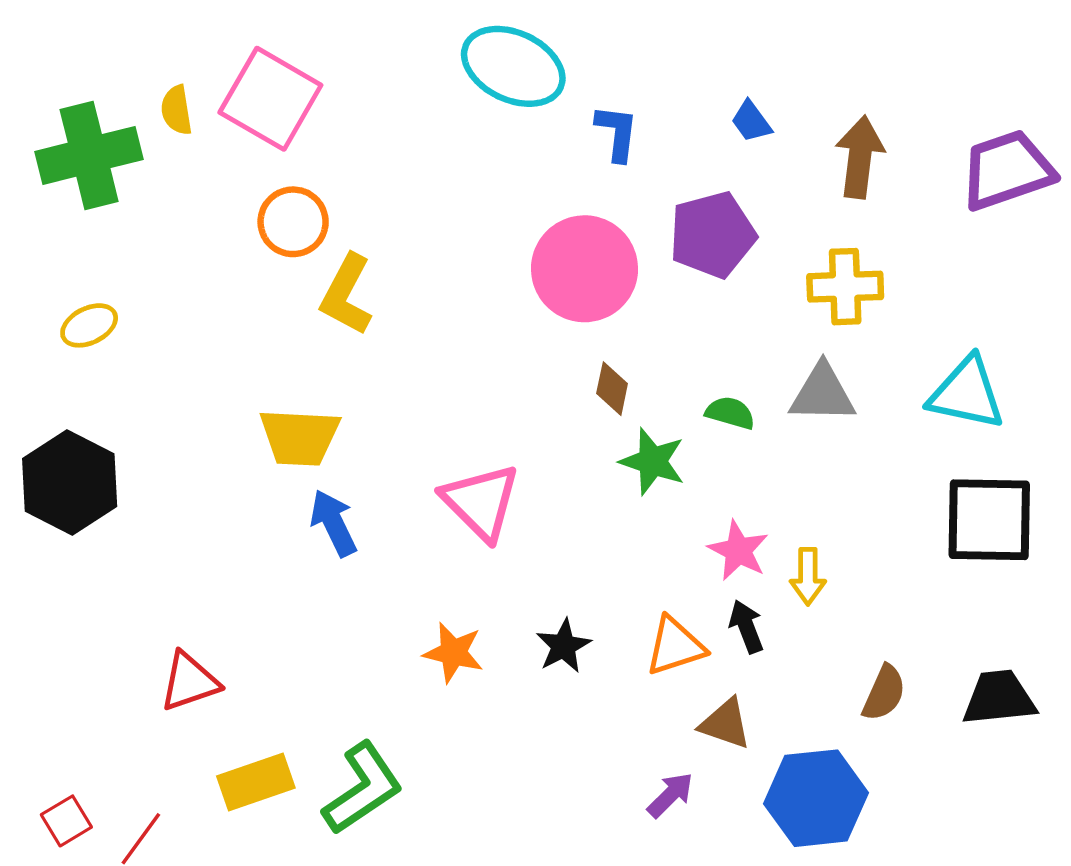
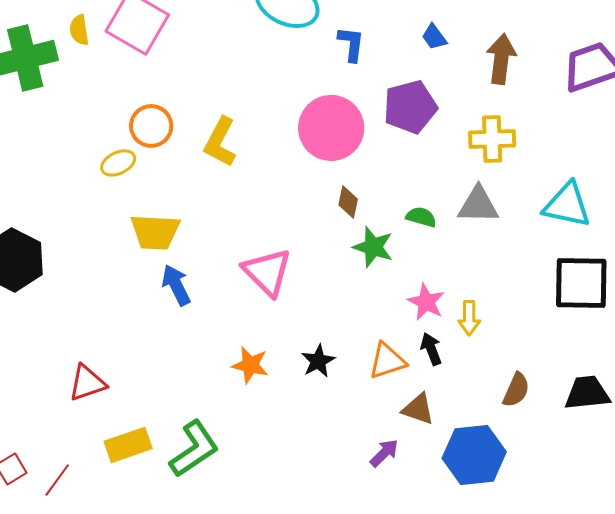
orange circle: (293, 222) -> (151, 126), moved
yellow L-shape: (346, 295) -> (220, 142), moved
yellow ellipse: (89, 325) -> (118, 163), moved

